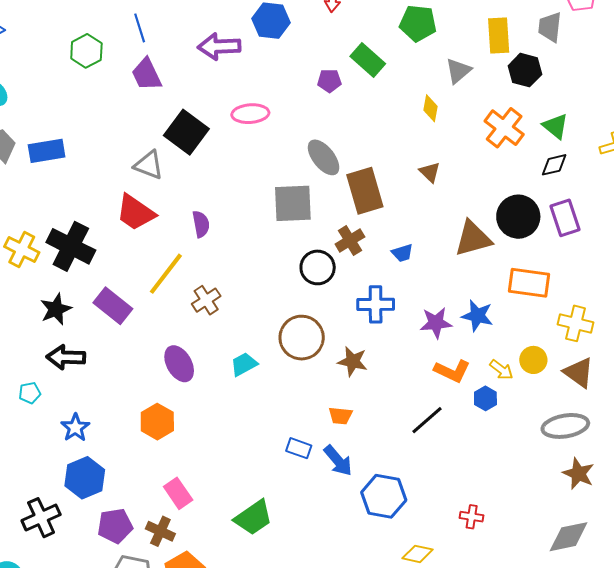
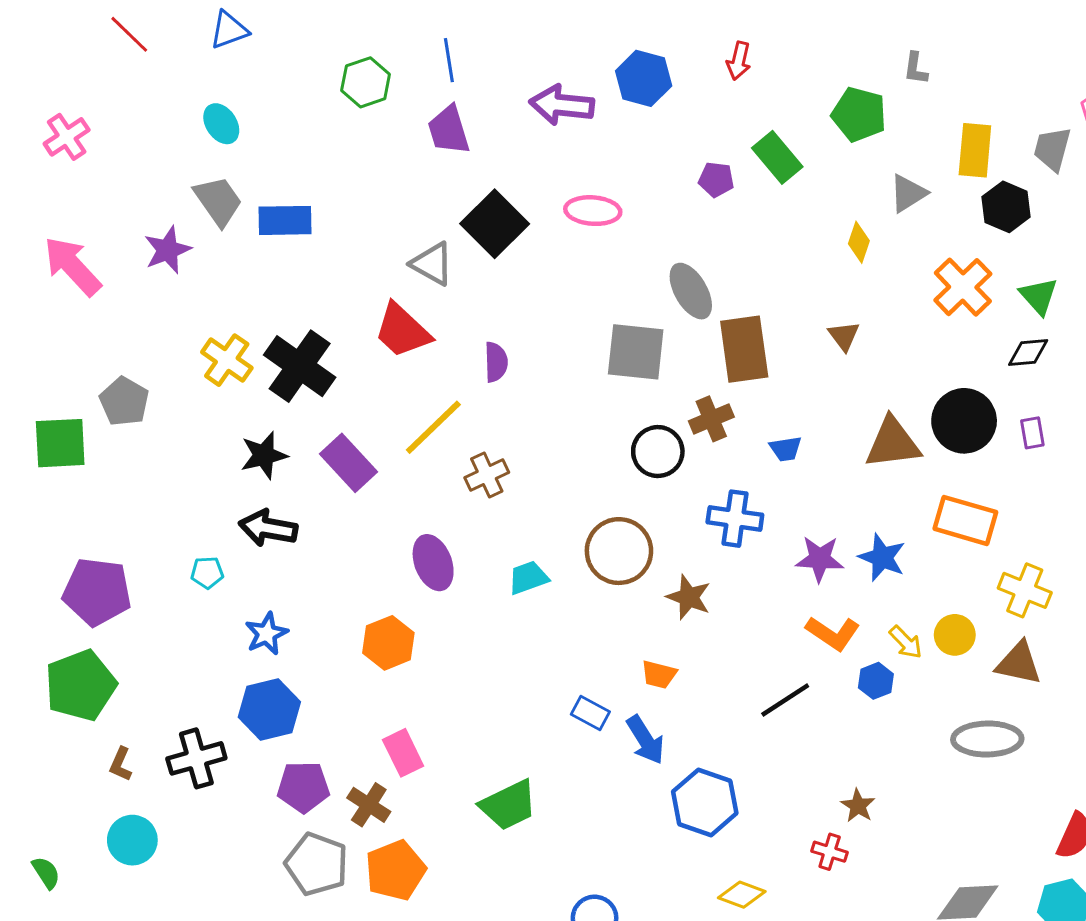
purple rectangle: (565, 218) -> (1032, 433), size x0.6
brown triangle: (579, 372) -> (1019, 663), turned -32
brown star: (578, 474) -> (858, 806), moved, size x0.7

